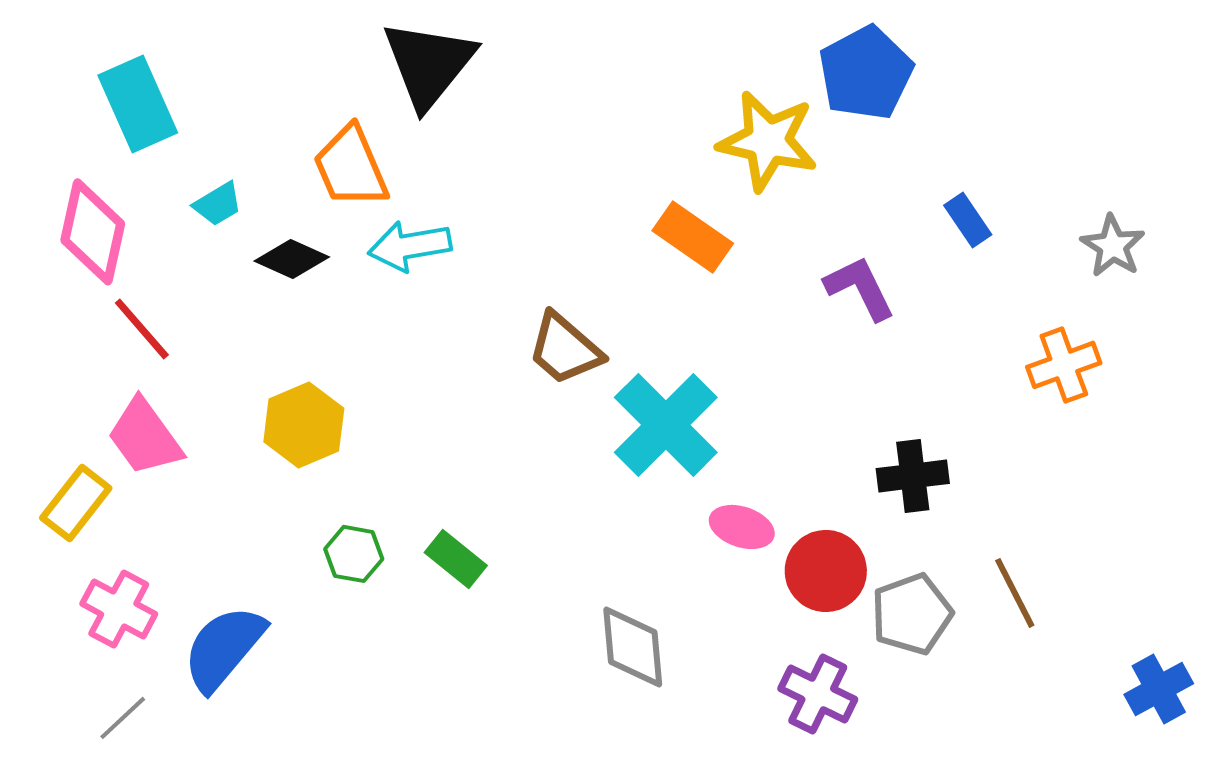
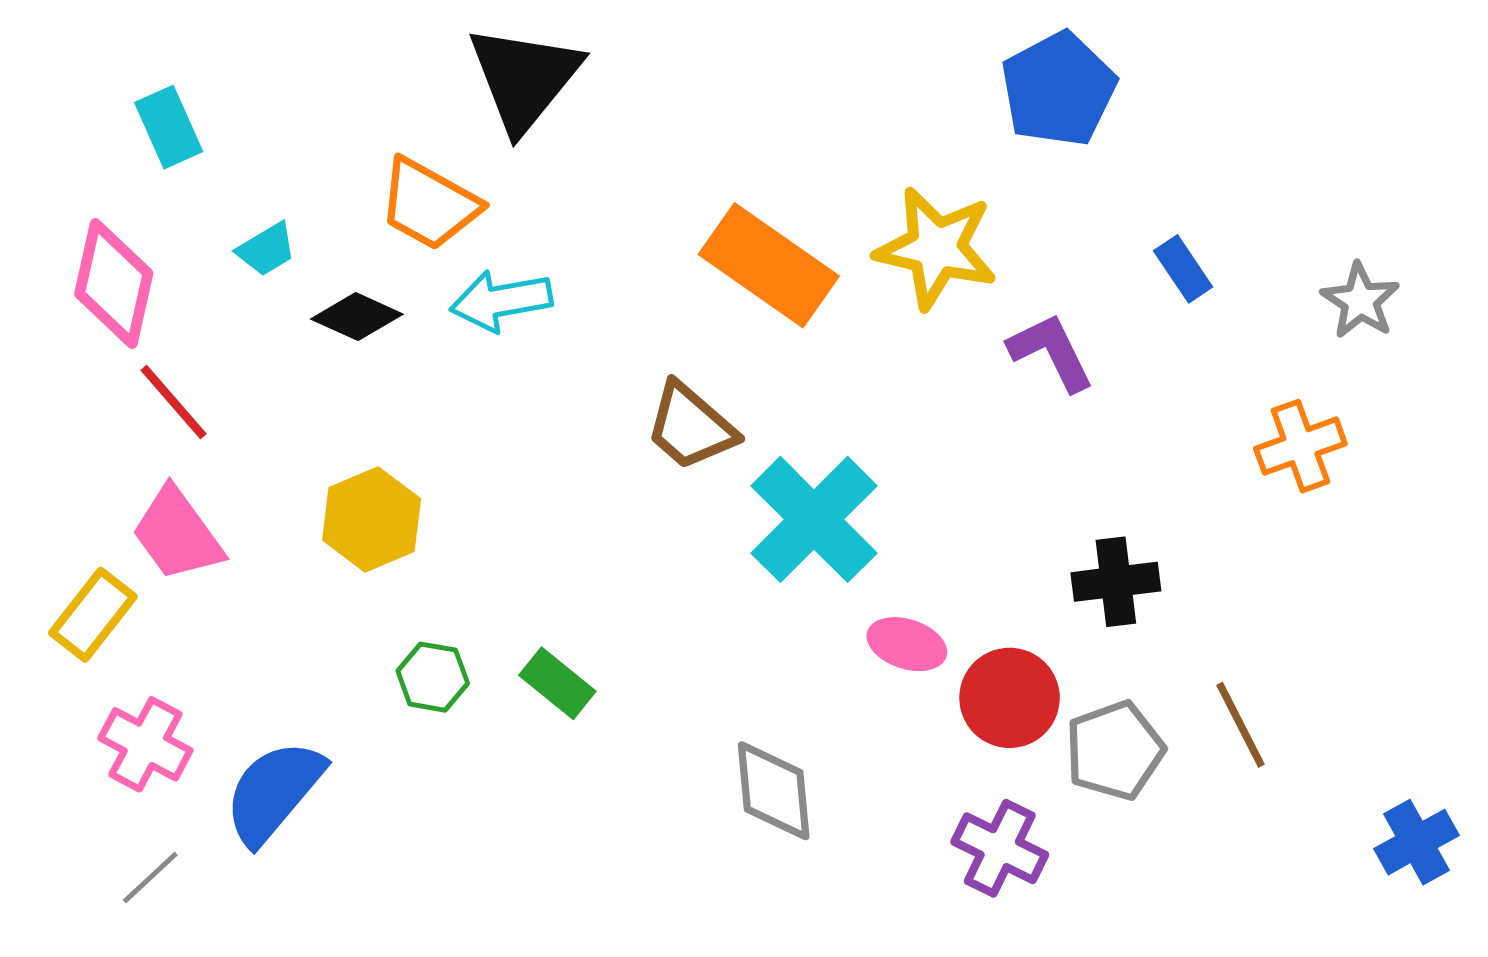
cyan rectangle: (138, 104) -> (169, 127), size x0.7
yellow star: (768, 141) -> (936, 248), moved
orange trapezoid: (351, 167) -> (429, 204), turned -38
orange rectangle: (693, 237) -> (769, 265), moved, size x1.4

